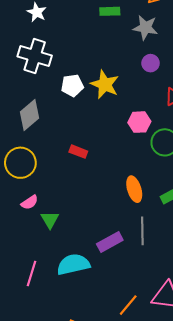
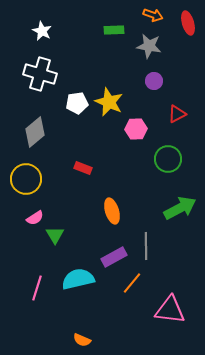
pink hexagon: (139, 122) -> (136, 129), moved
orange ellipse: (134, 189) -> (112, 211), moved
orange line: (128, 305) -> (132, 283), moved

